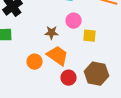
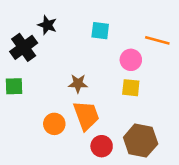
pink circle: (74, 21) -> (131, 60), moved
orange trapezoid: (58, 56) -> (86, 116), turned 35

